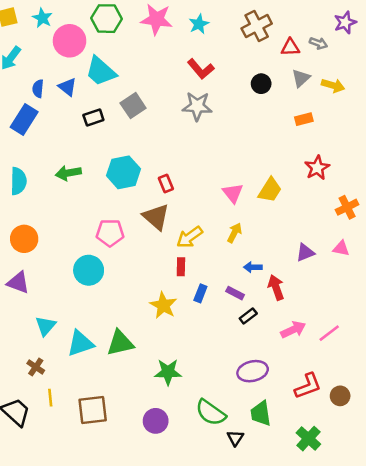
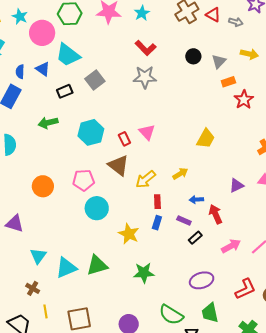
red triangle: (290, 47) -> (213, 15), moved, turned 35
gray triangle: (301, 78) -> (219, 61), moved
red star: (317, 168) -> (244, 100), moved
green arrow: (68, 173) -> (48, 123), moved
pink triangle: (233, 193) -> (147, 132), moved
yellow arrow: (234, 233) -> (180, 174), turned 35
orange circle: (24, 239) -> (43, 186), moved
red rectangle: (181, 267) -> (157, 202), moved
cyan circle: (89, 270) -> (97, 208), moved
green star: (168, 372) -> (144, 273), moved

